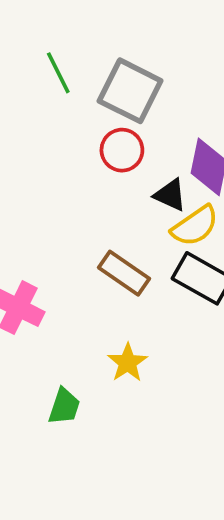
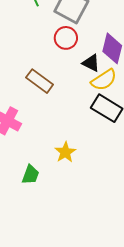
brown rectangle: (124, 273) -> (40, 81), moved

